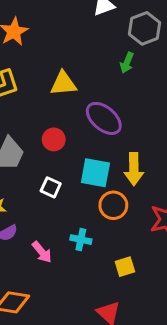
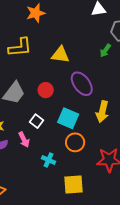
yellow arrow: (134, 169) -> (102, 112), moved
pink arrow: (42, 252) -> (24, 140), moved
yellow square: (125, 267) -> (74, 185), size x1.5

